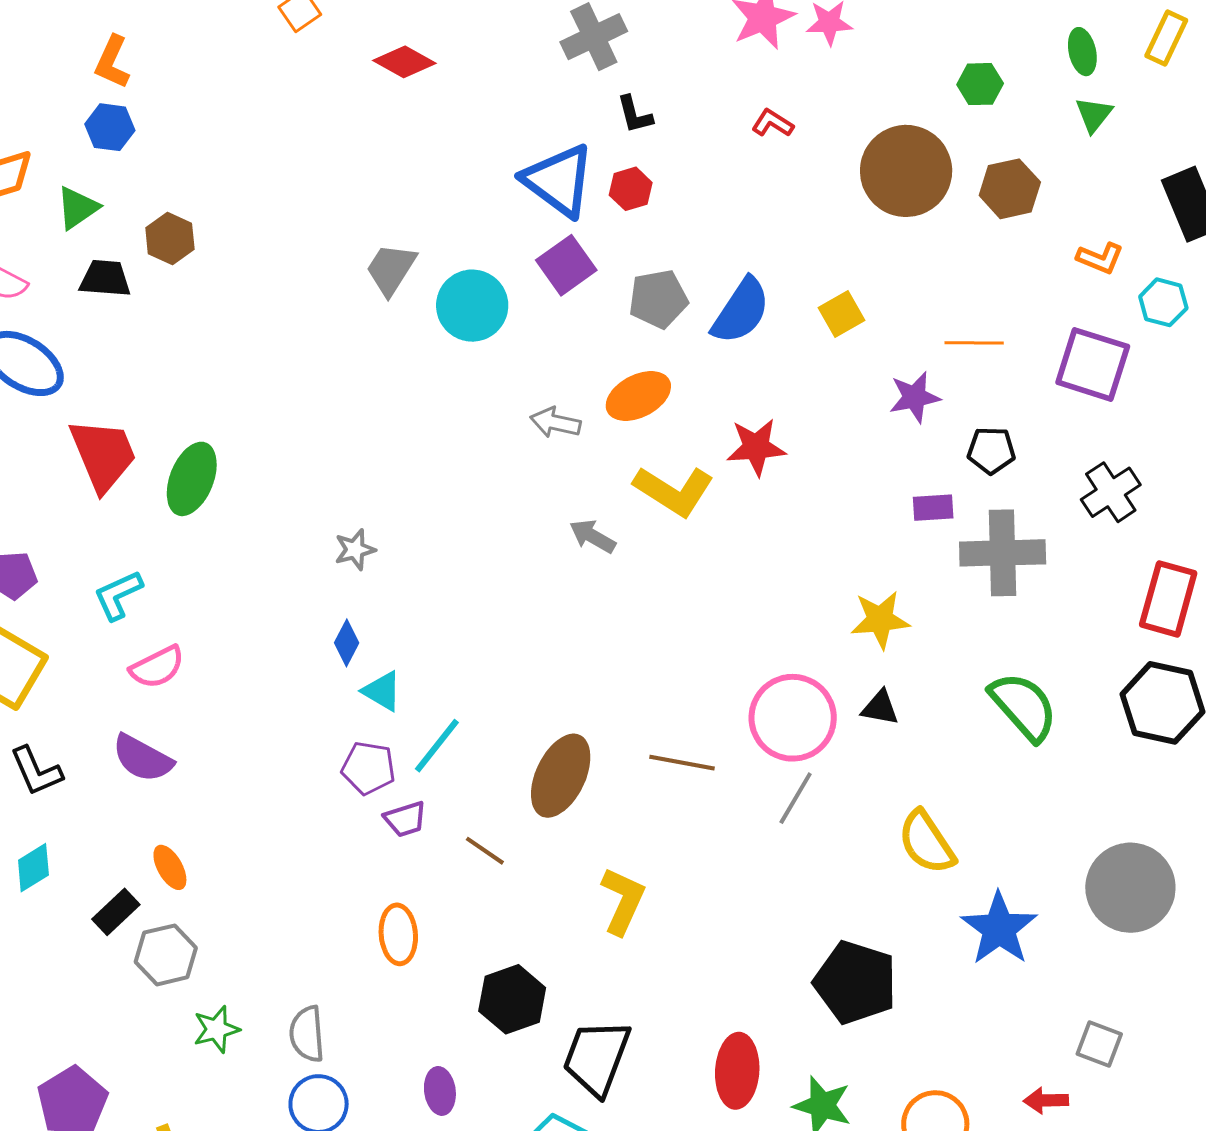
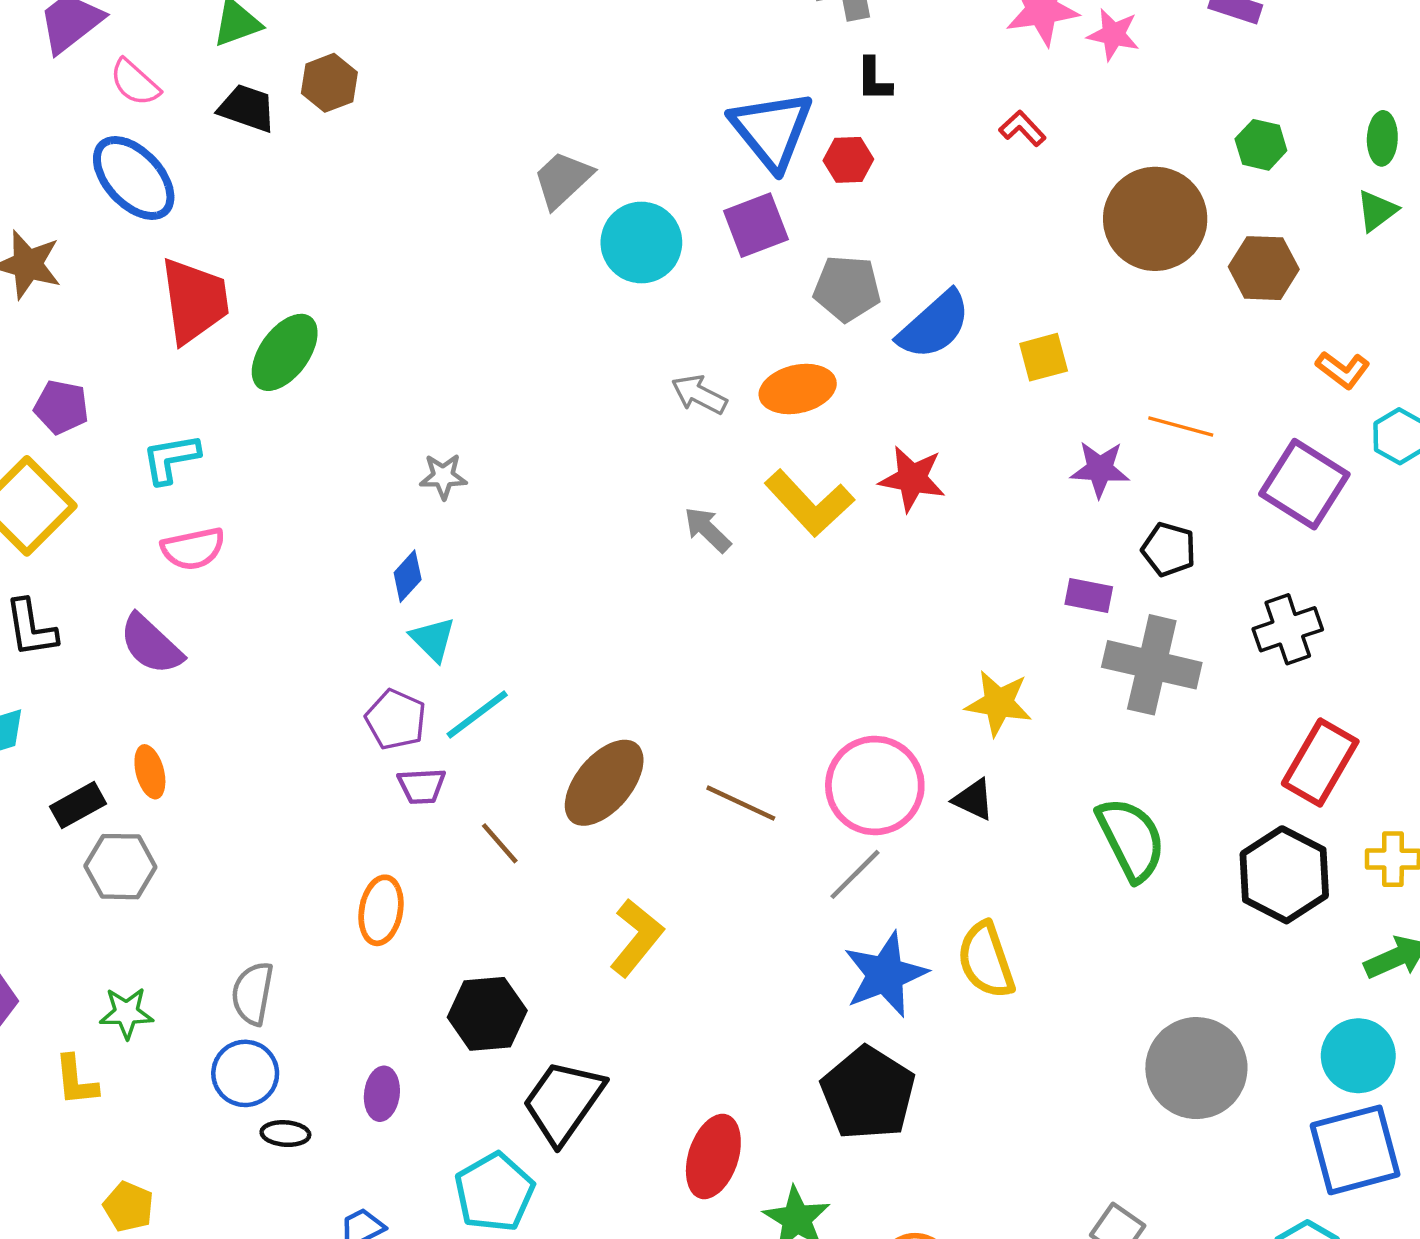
blue star: (999, 929) -> (885, 974), moved
green star: (216, 1029) -> (126, 1013), moved

